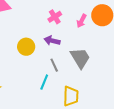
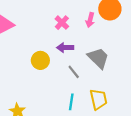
cyan line: (44, 82) -> (71, 102), moved

